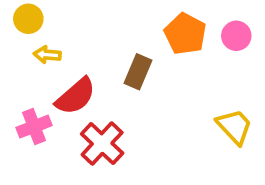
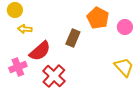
pink circle: (236, 36) -> (125, 27), moved

